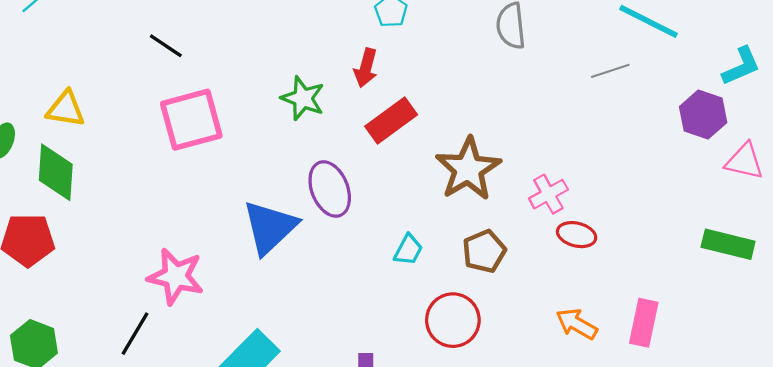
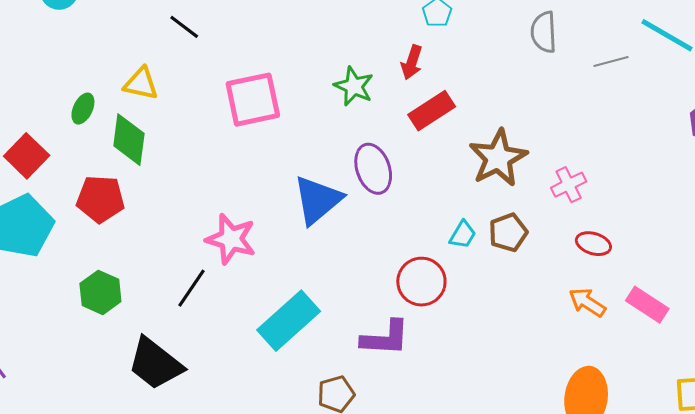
black line: (166, 46) -> (184, 27), moved
gray line: (610, 71) -> (611, 61), moved
red ellipse: (577, 235) -> (593, 244), moved
cyan trapezoid: (408, 250) -> (463, 235), moved
red circle: (453, 320) -> (421, 282), moved
pink rectangle: (644, 323) -> (647, 305), turned -72

